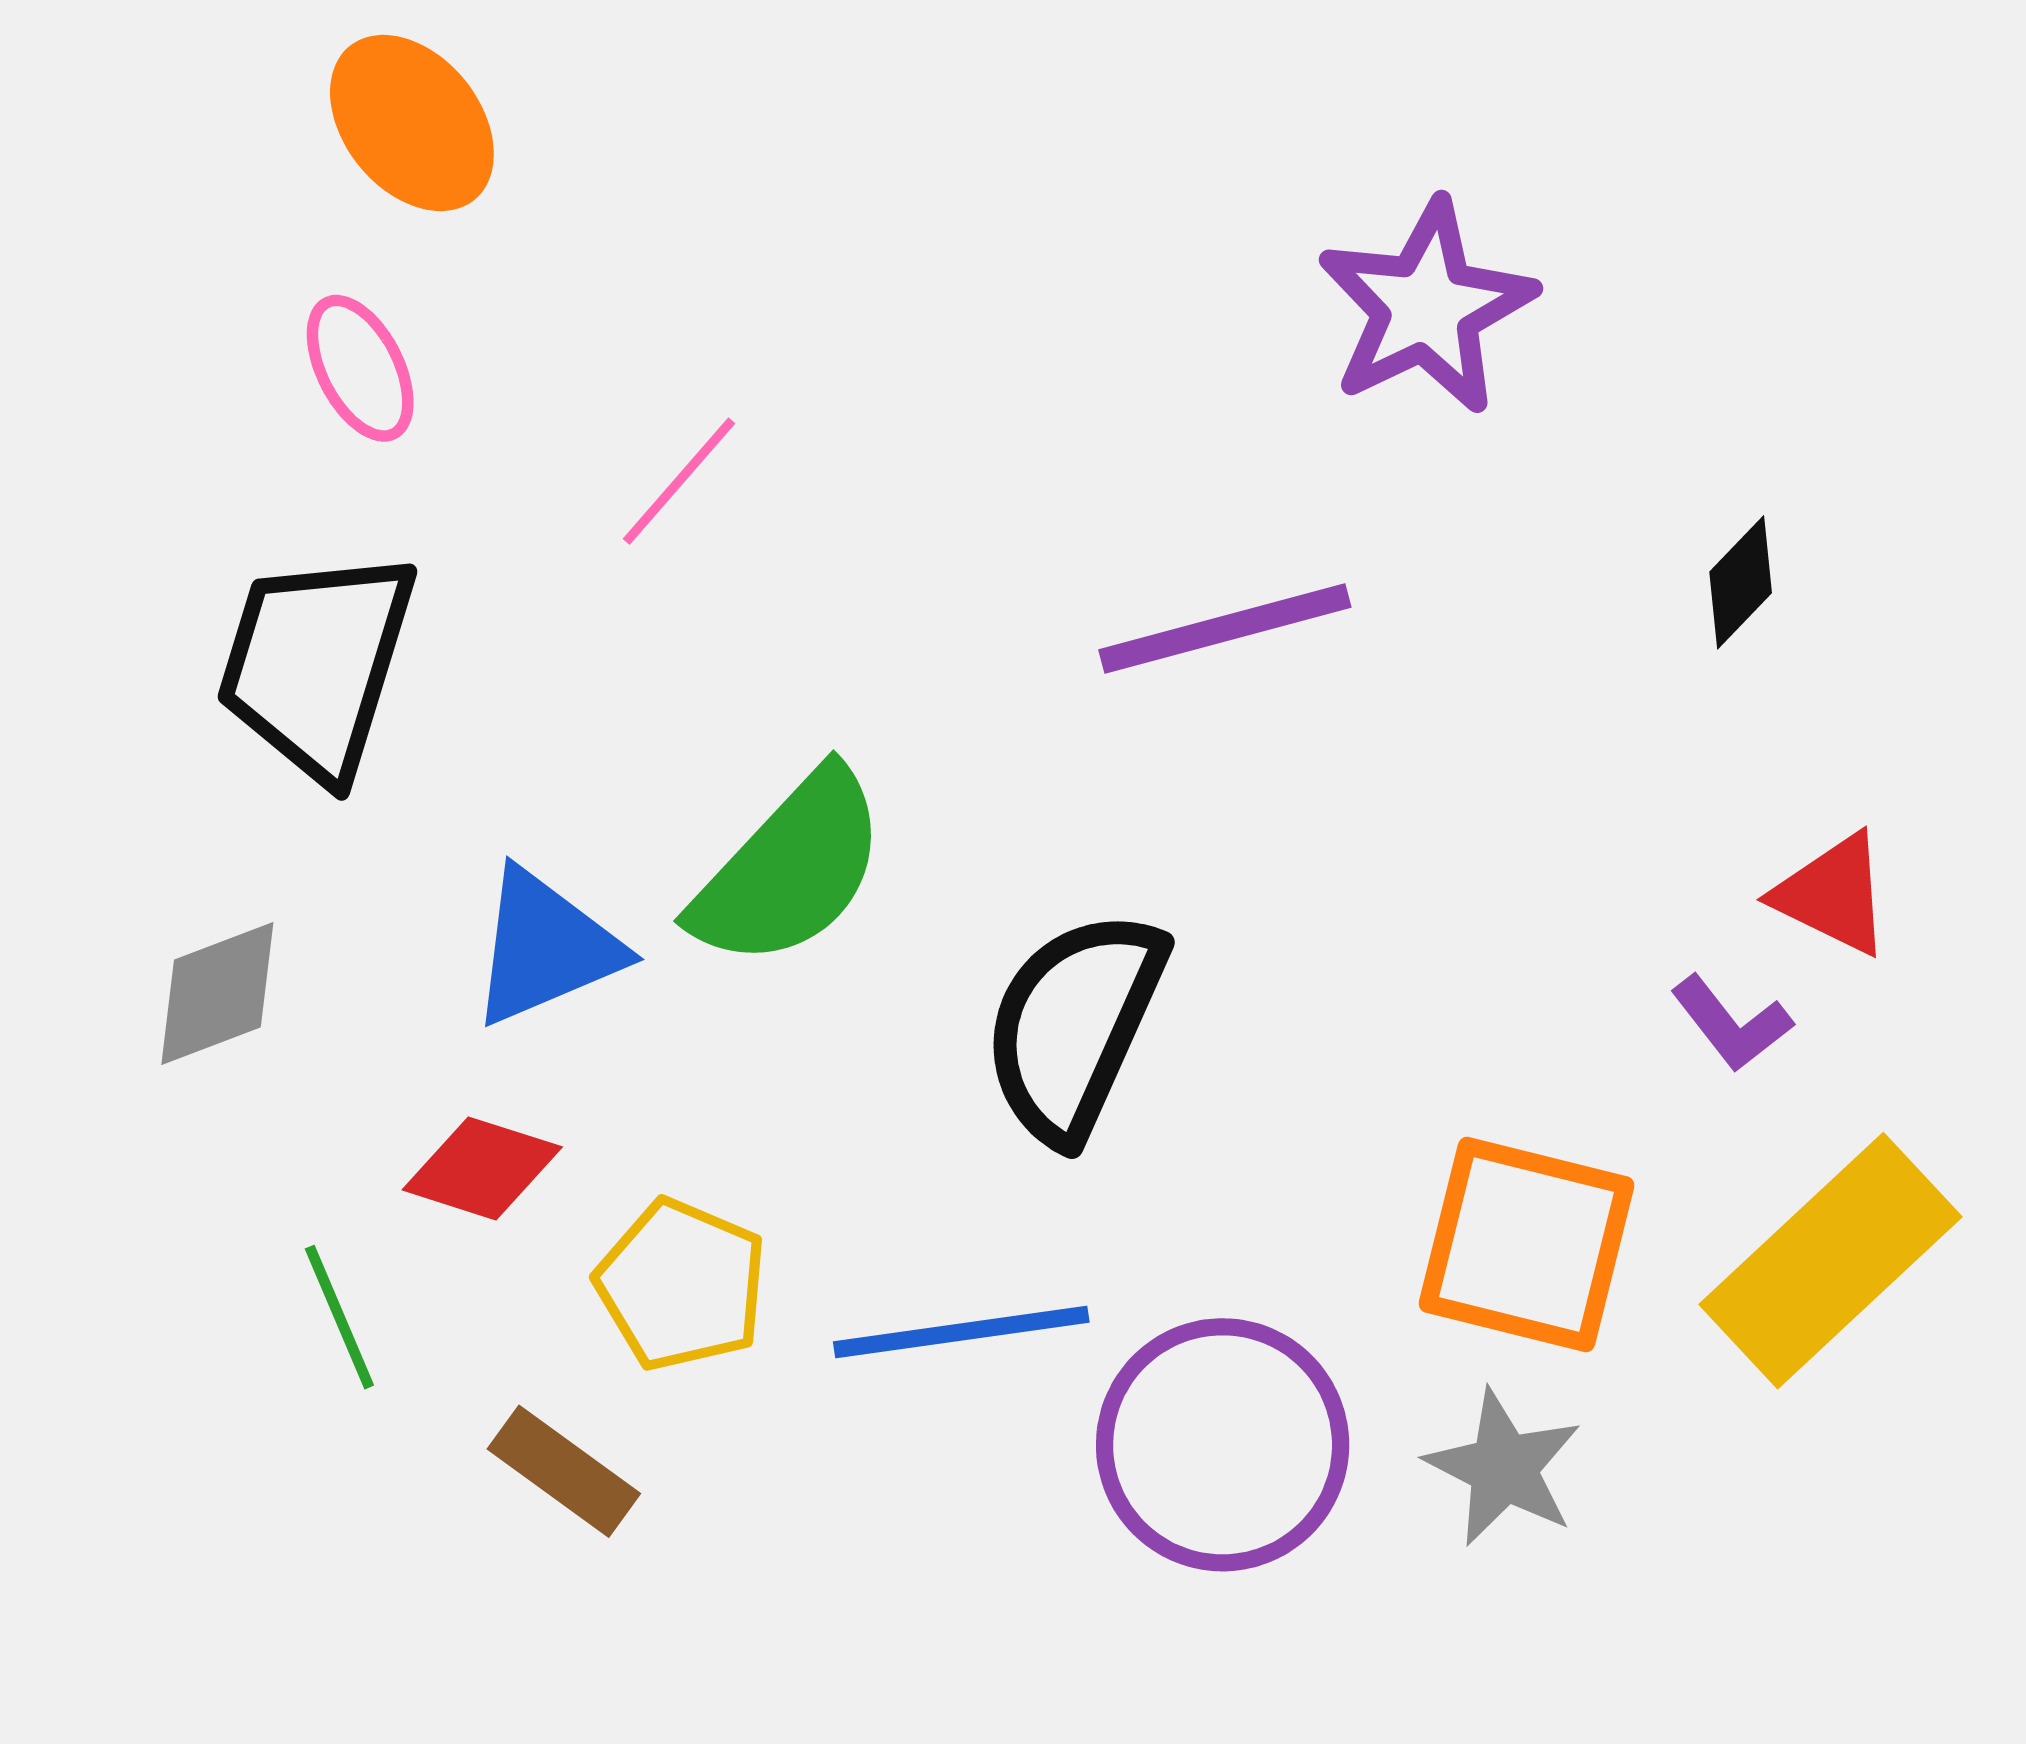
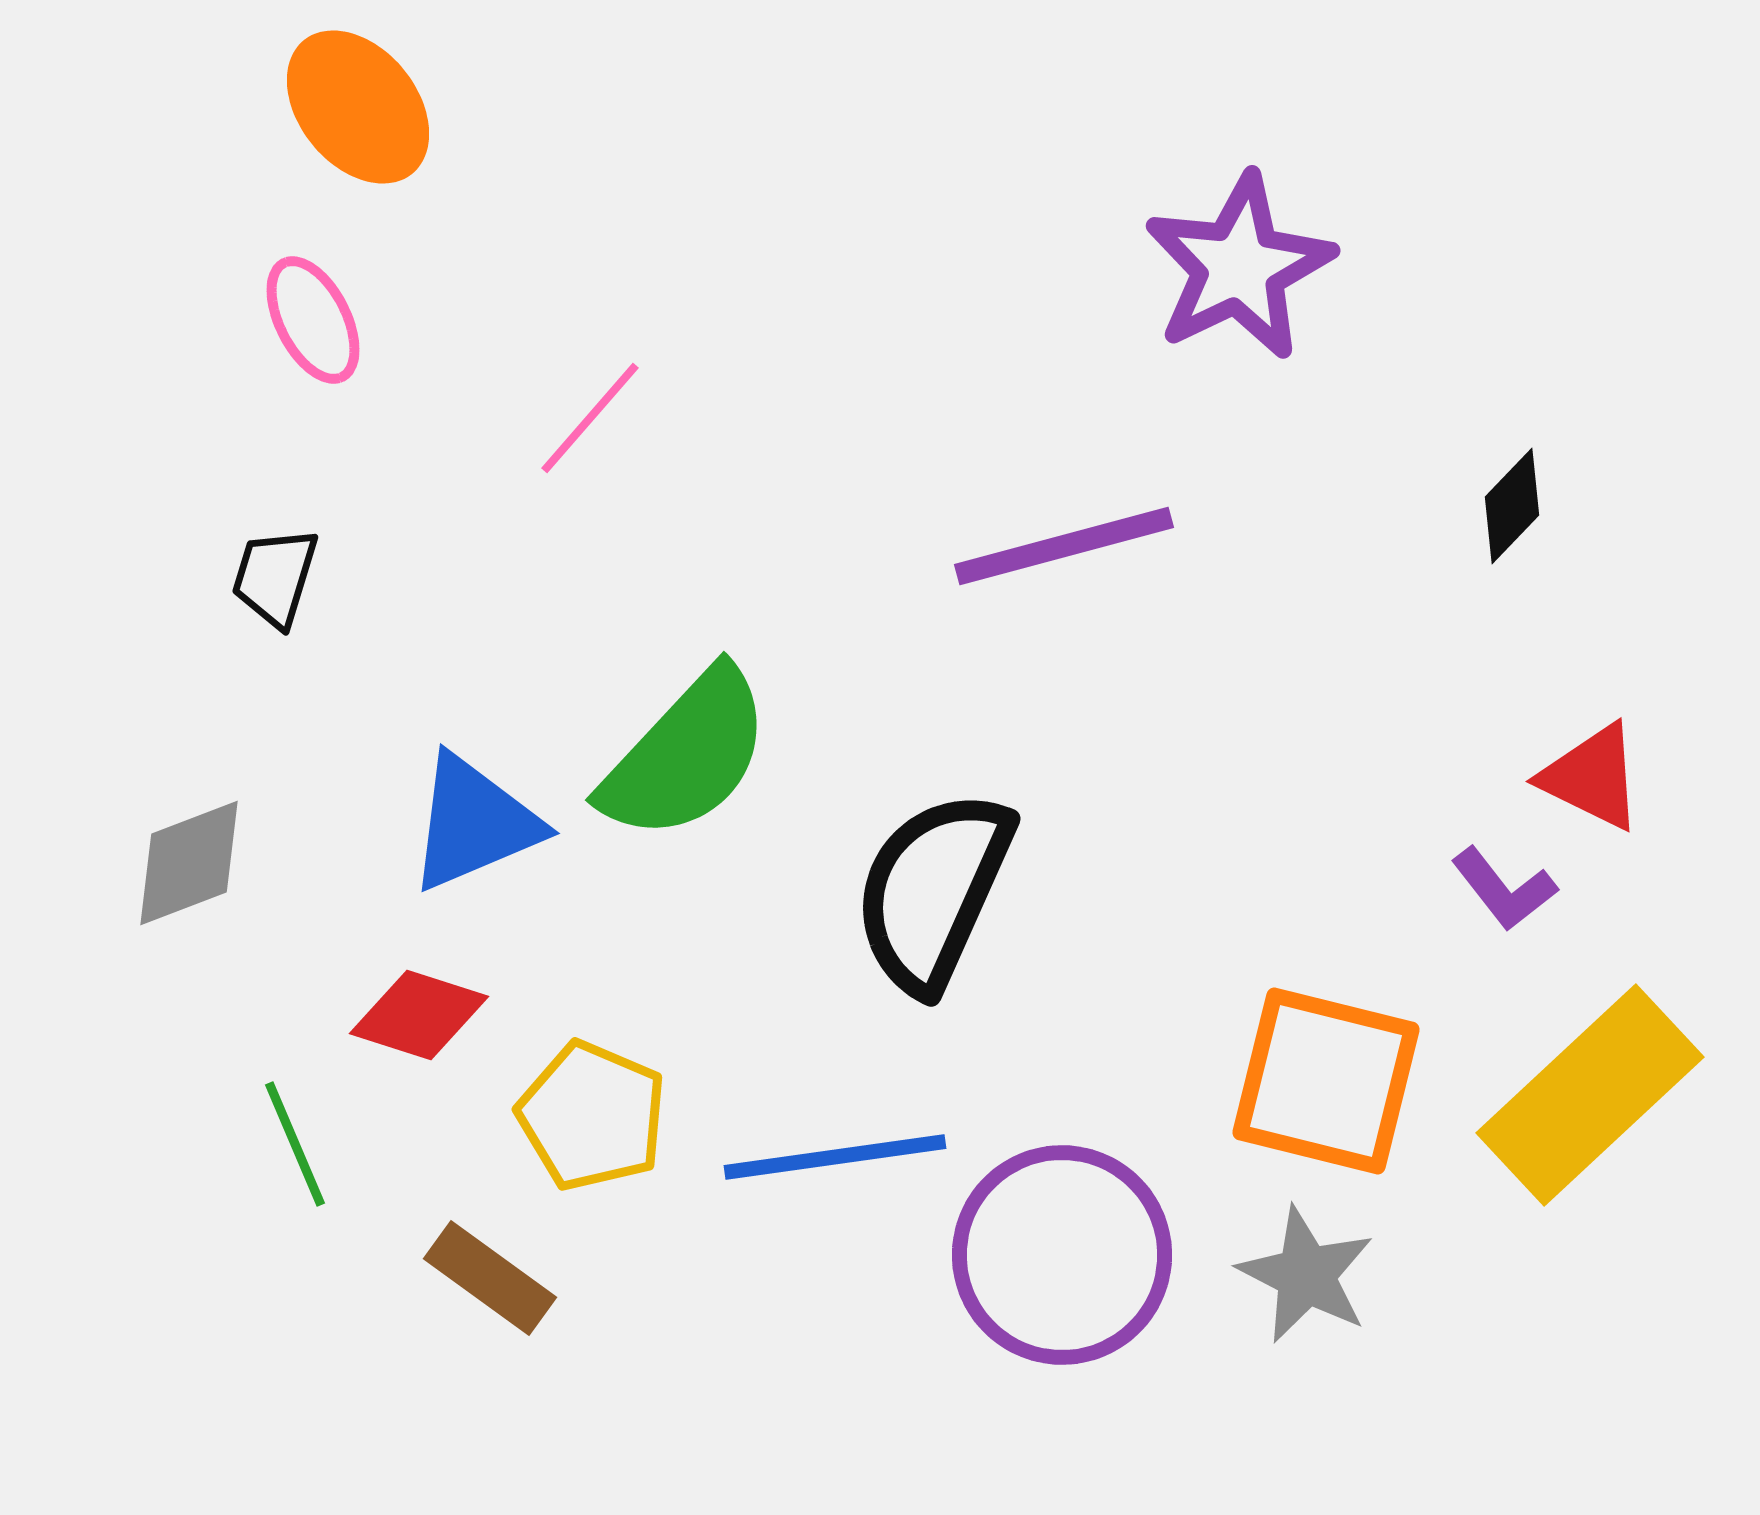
black trapezoid: (316, 664) -> (275, 577), size x0.5

